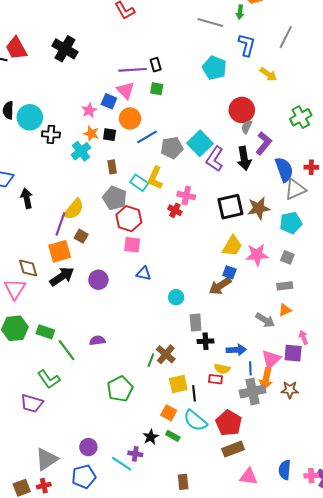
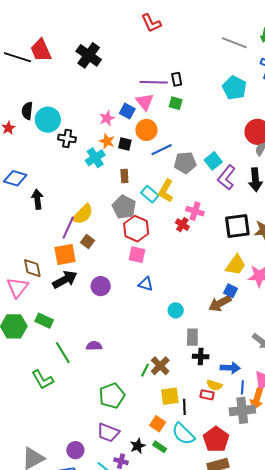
cyan square: (200, 143) -> (213, 161), size x0.7
green rectangle: (45, 332) -> (44, 321), moved
purple trapezoid: (32, 403) -> (108, 433), moved

